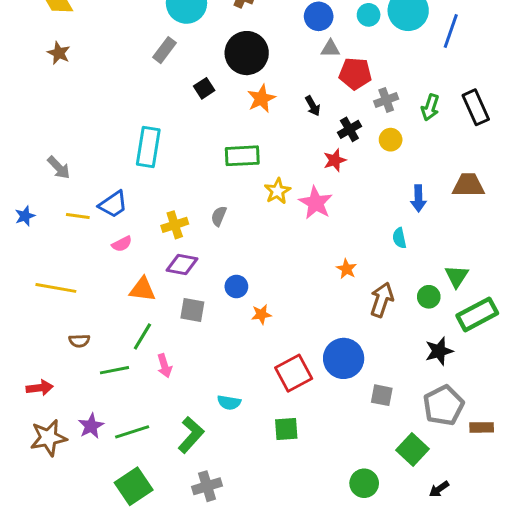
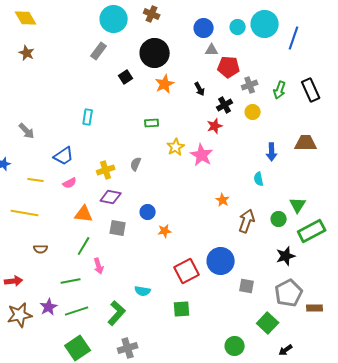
cyan rectangle: (148, 147) -> (88, 117), size x0.6
green rectangle: (242, 156) -> (152, 123), size x0.6
yellow line: (78, 216) -> (36, 180), moved
green line: (115, 370) -> (71, 281), moved

